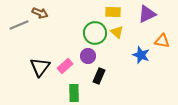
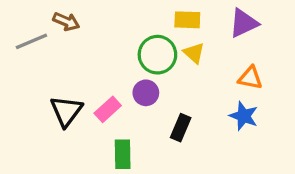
orange triangle: (162, 41) -> (250, 78), moved
blue star: (141, 55) -> (244, 116), moved
black rectangle: (99, 76) -> (181, 128), moved

